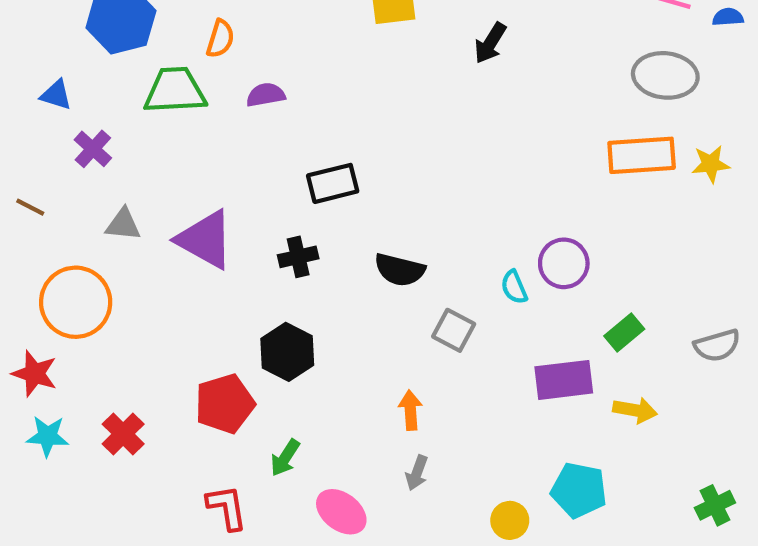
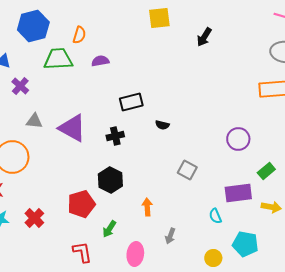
black semicircle: (400, 270) -> (162, 125), moved, size x0.6
cyan semicircle: (514, 287) -> (215, 216), moved
orange arrow: (410, 410) -> (147, 207), moved
pink ellipse: (341, 512) -> (135, 254), turned 60

